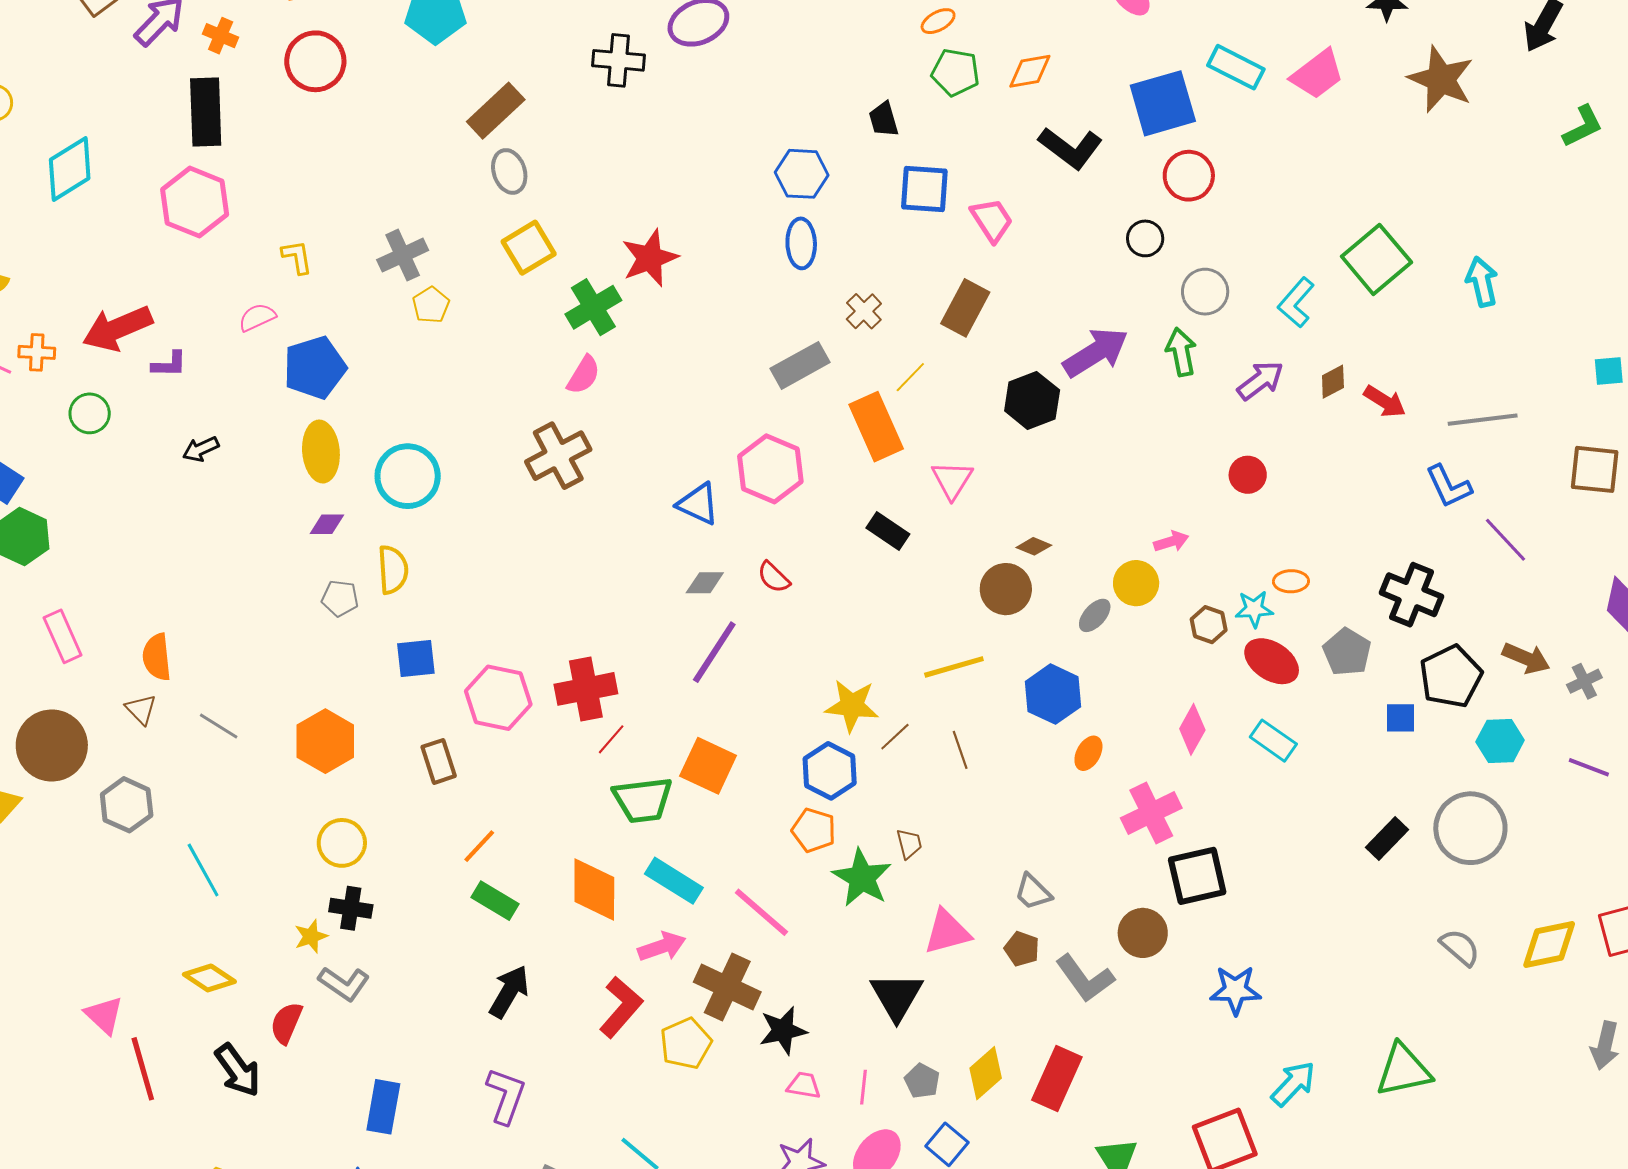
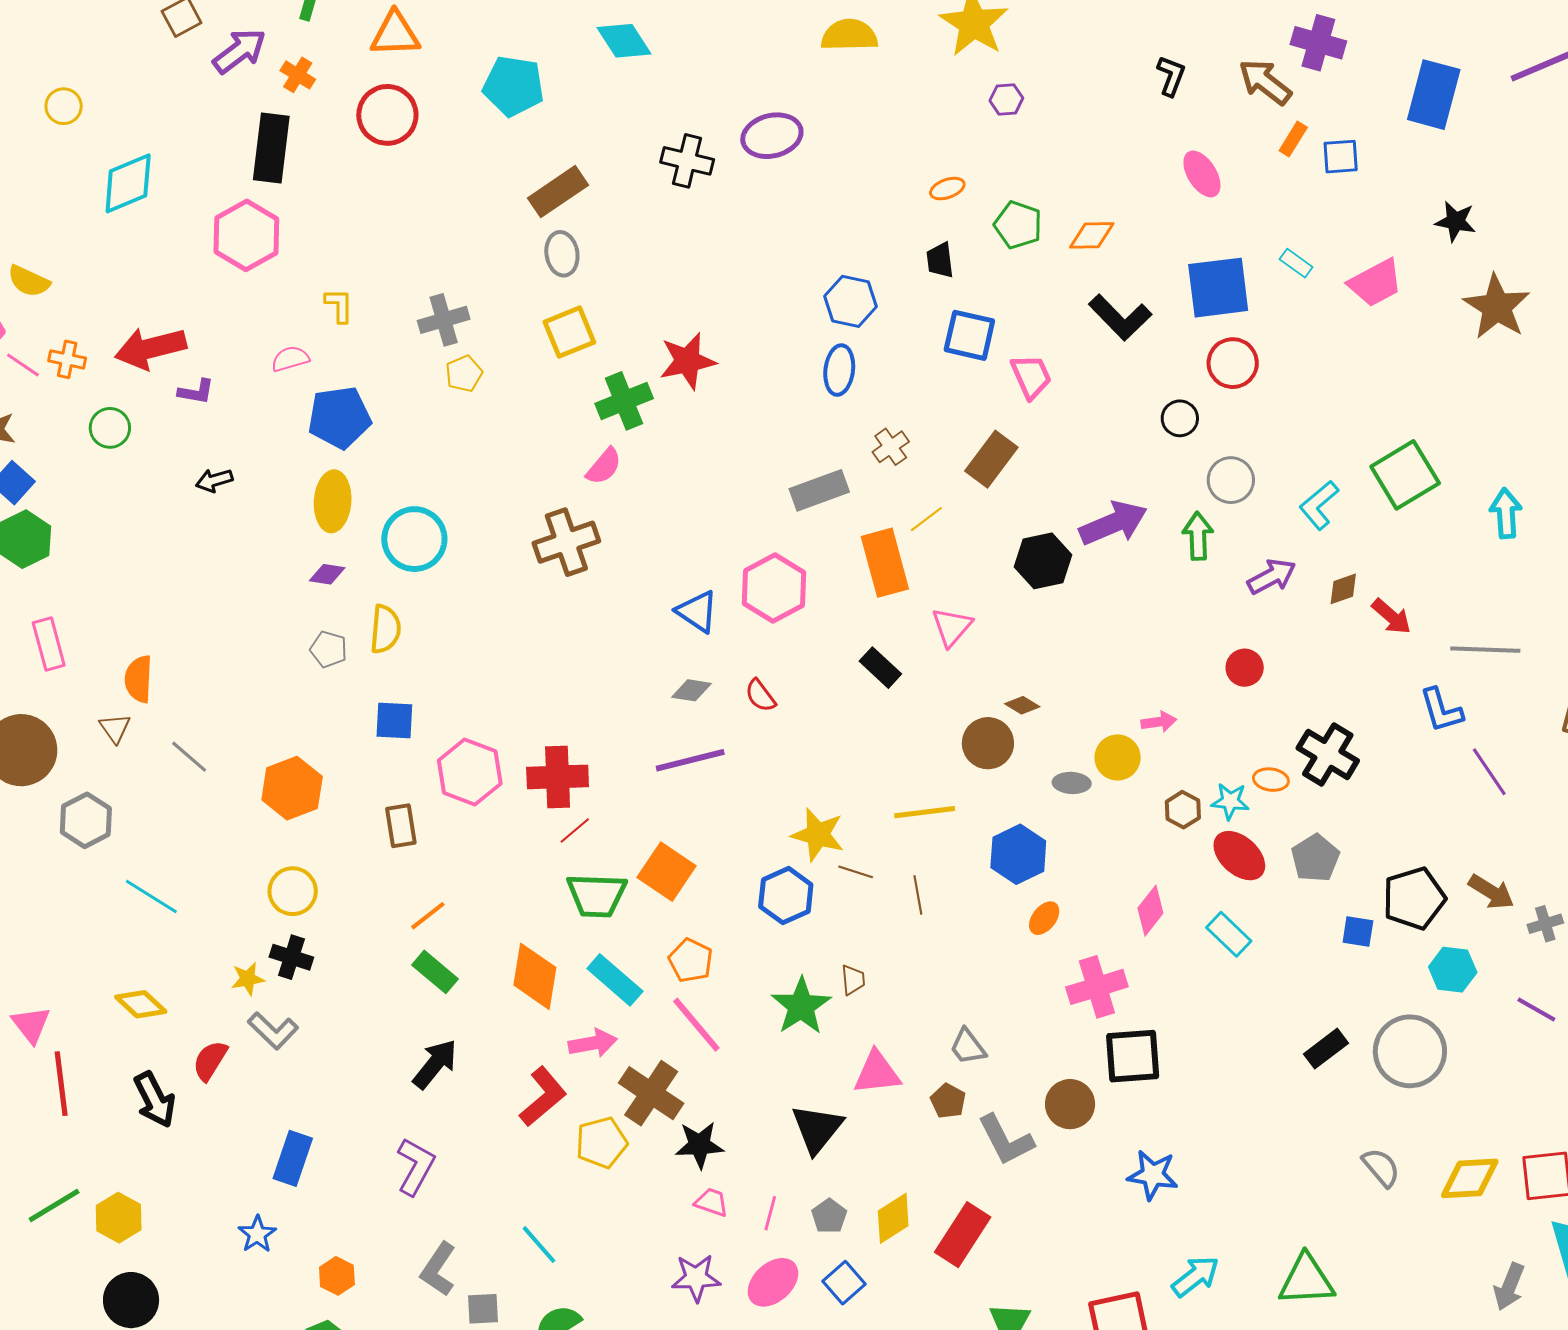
orange ellipse: (938, 21) -> (947, 189), moved
cyan rectangle: (1236, 67) -> (1296, 263), size x0.6
black cross: (1412, 595) -> (1328, 754), moved
gray ellipse: (1095, 615) -> (1072, 783), turned 42
purple line: (714, 652) -> (690, 760), turned 34
brown line: (895, 737) -> (856, 872), turned 52
orange pentagon: (814, 830) -> (691, 960), moved
cyan line: (203, 870) -> (151, 897), turned -38

